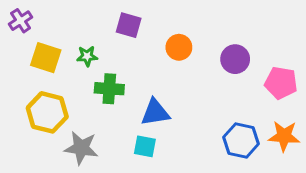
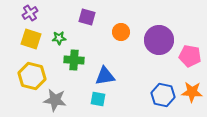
purple cross: (21, 21) -> (30, 13), moved
purple circle: (235, 59) -> (159, 40), size x1.5

